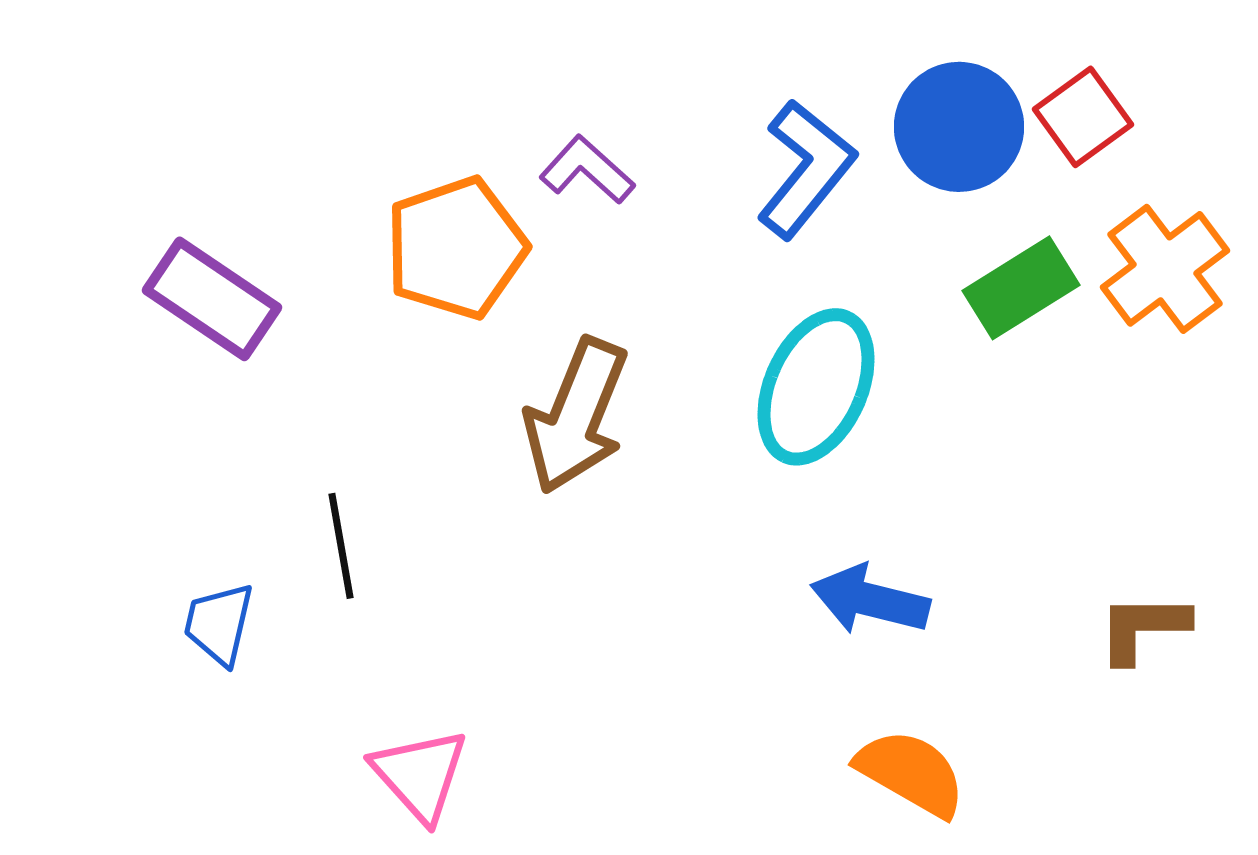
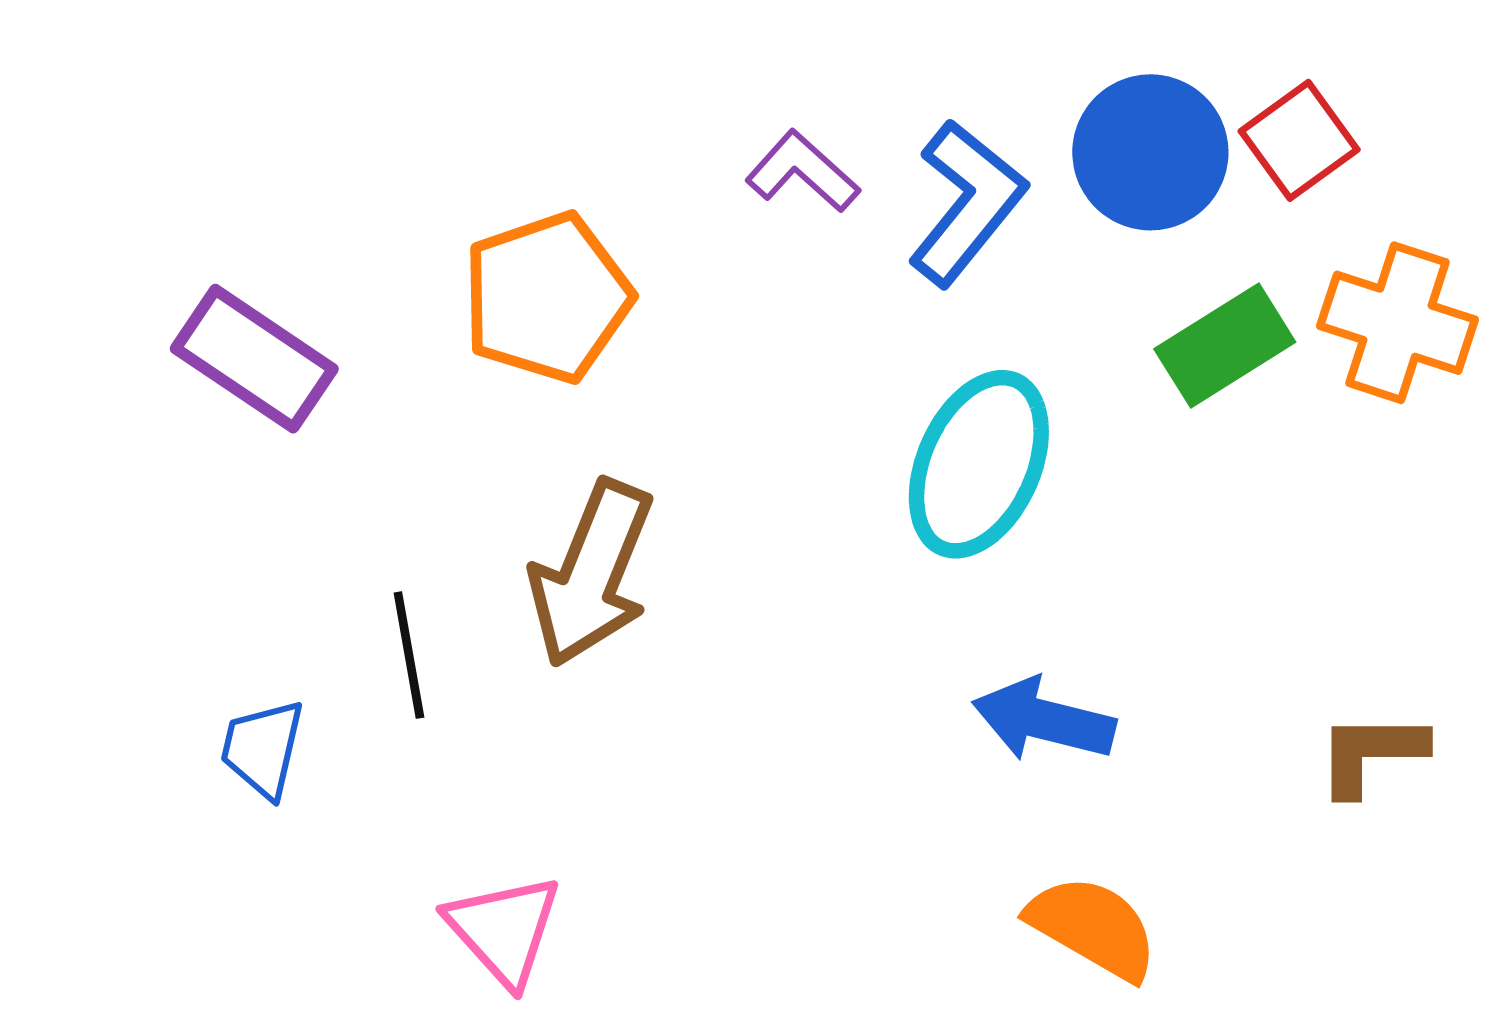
purple L-shape: (587, 170) -> (802, 172), moved
orange cross: (1165, 269) -> (1398, 323), turned -35
brown arrow: (576, 416) -> (591, 573), moved

